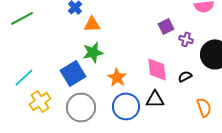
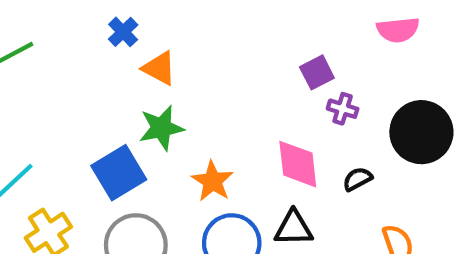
orange triangle: (92, 24) -> (159, 68), turned 30
purple cross: (186, 39) -> (343, 109), moved

